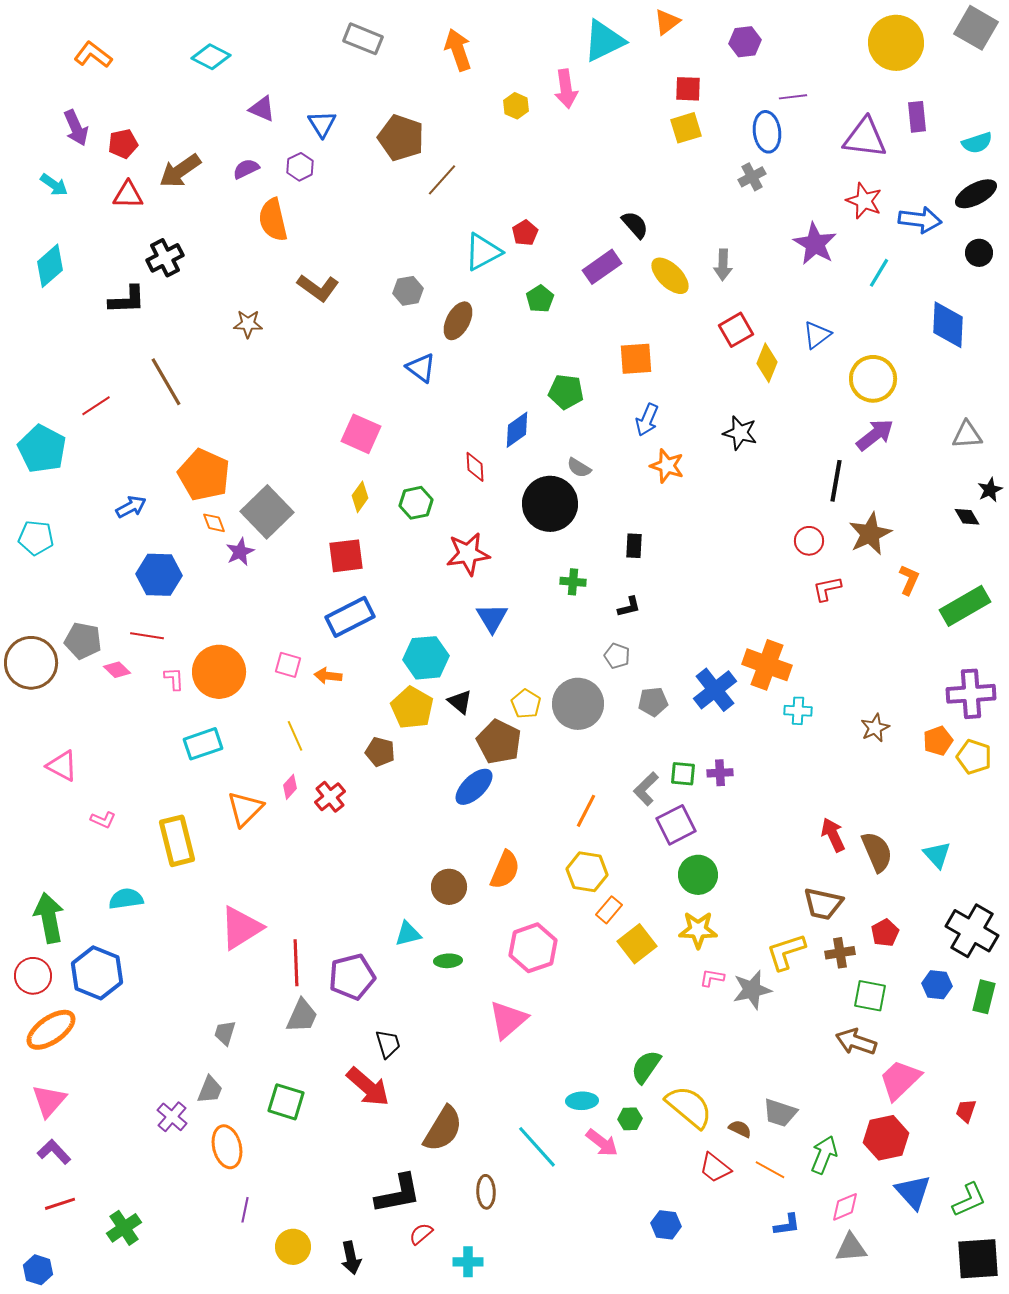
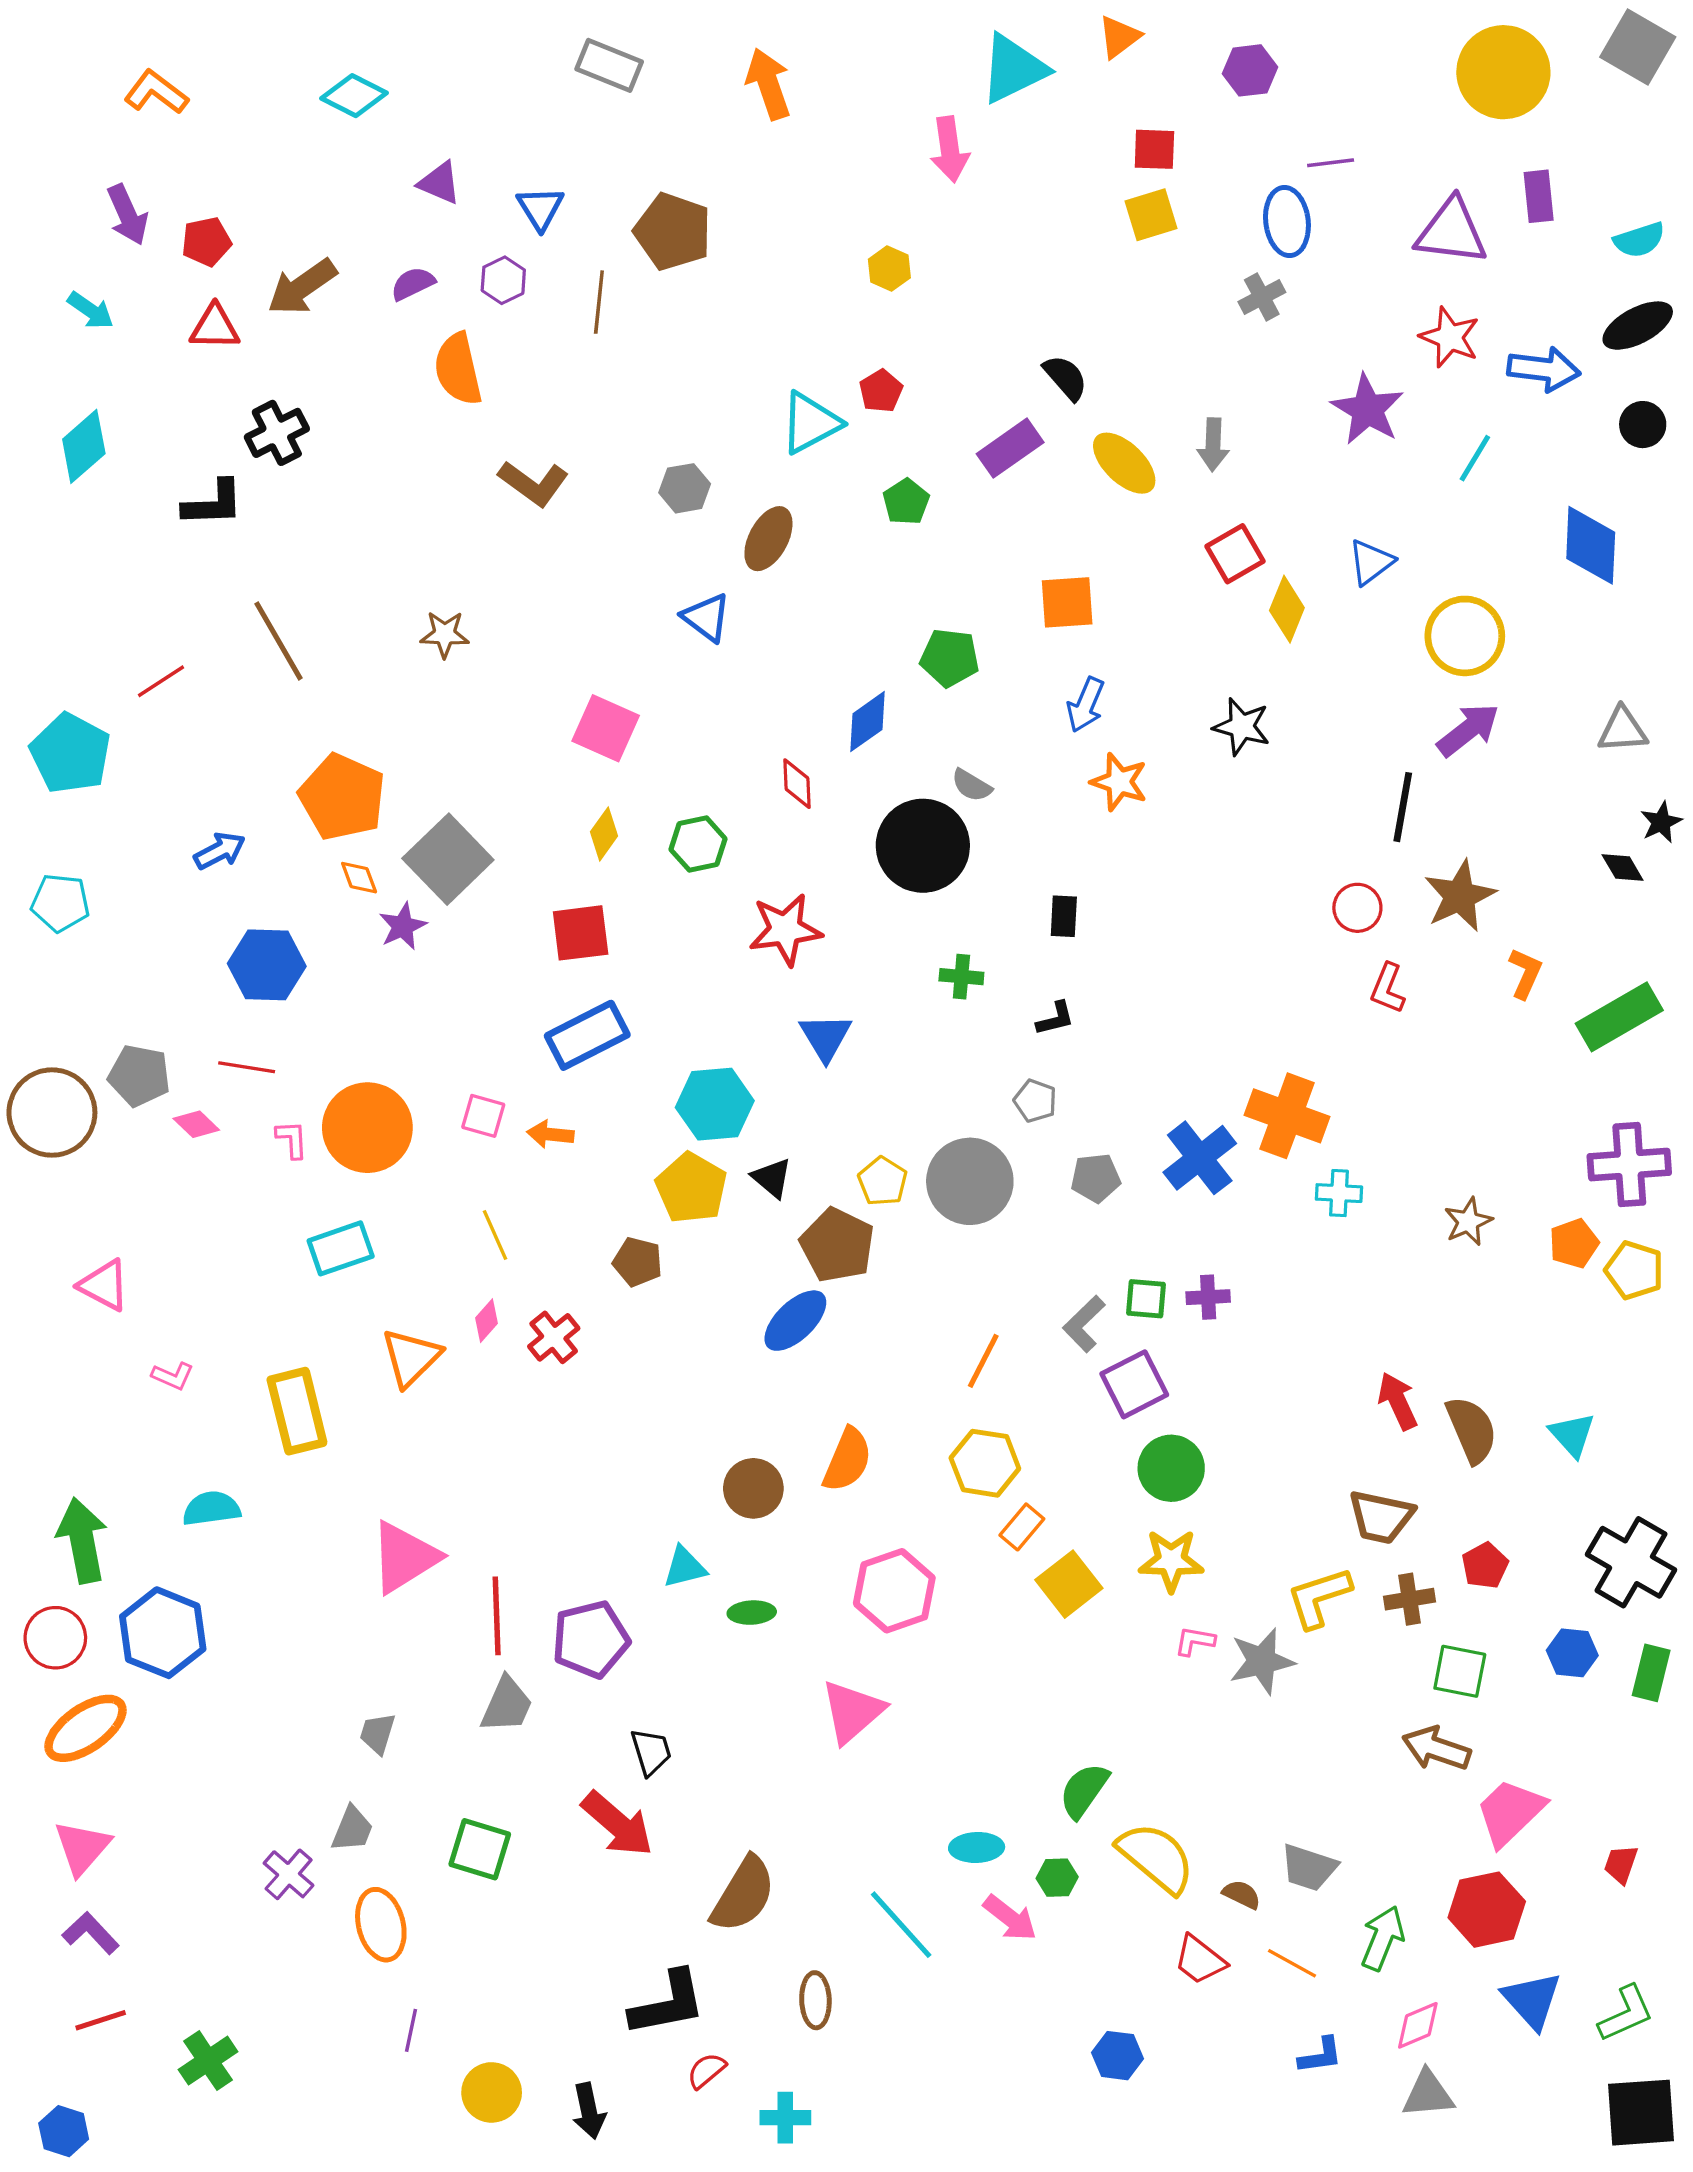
yellow hexagon: (516, 106) -> (889, 268), moved
brown line: (442, 180) -> (599, 302), moved, turned -36
brown star: (248, 324) -> (445, 634), moved
red L-shape: (827, 589) -> (1388, 988), turned -56

